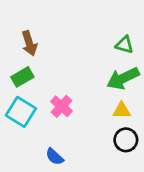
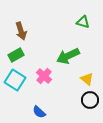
green triangle: (124, 45) -> (83, 22), moved
green arrow: (123, 78) -> (68, 56), moved
yellow triangle: (122, 110) -> (87, 79), turned 40

